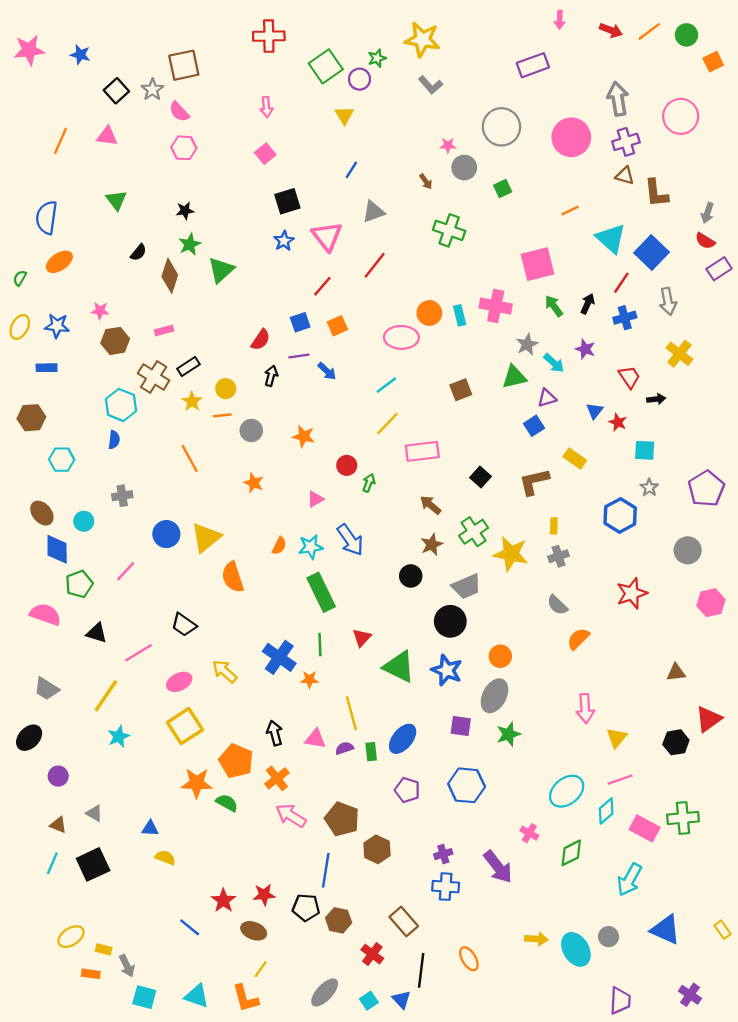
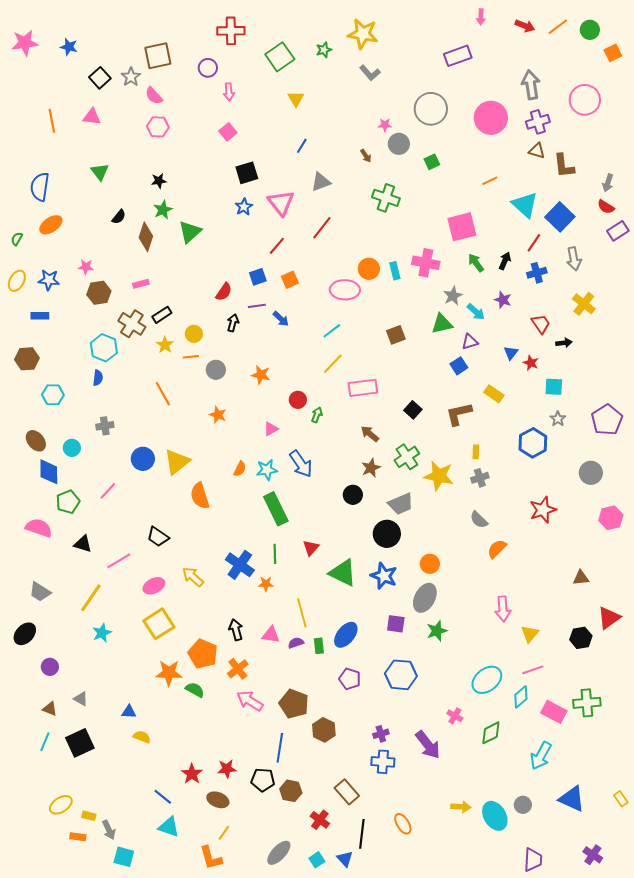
purple circle: (360, 79) -> (208, 68), moved
orange line: (60, 141) -> (52, 121), turned -35
cyan triangle: (197, 996) -> (169, 827), moved

